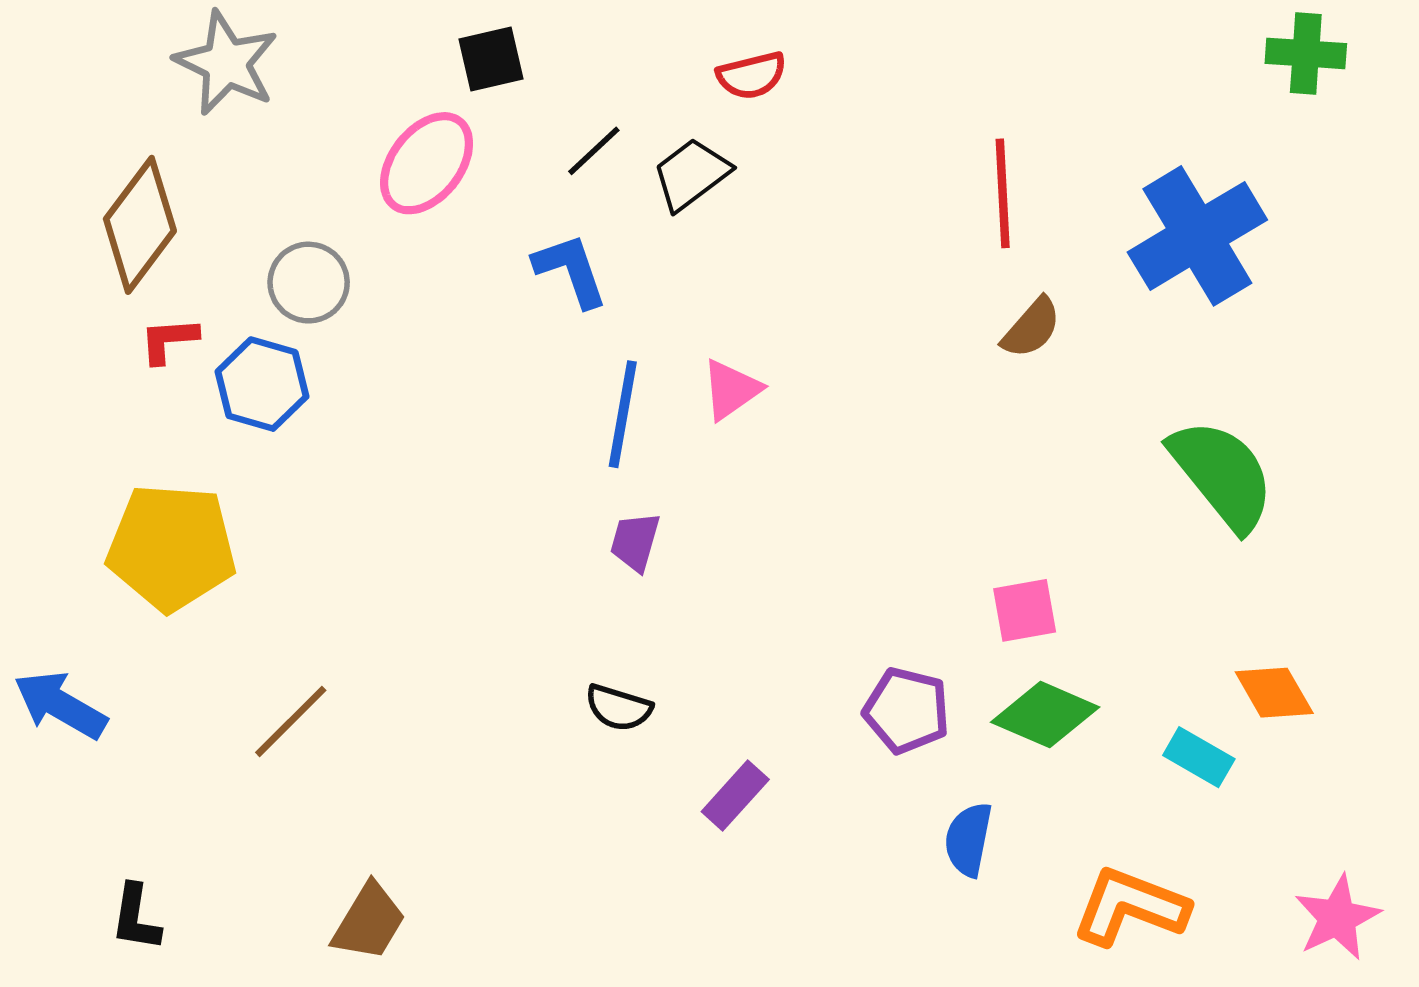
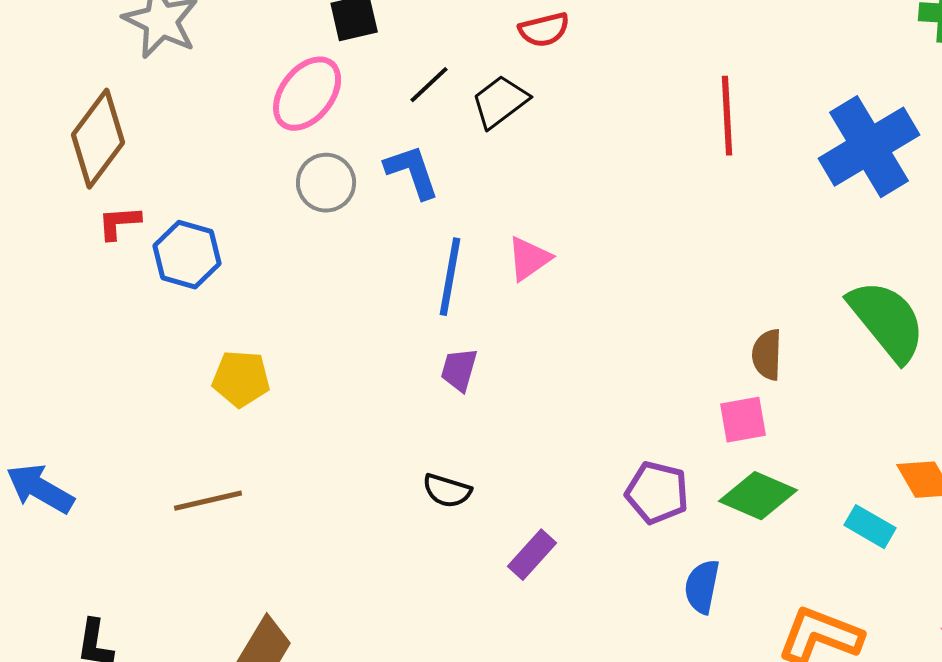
gray circle: (309, 283) -> (326, 183), moved
brown semicircle: (1031, 328) -> (767, 355), moved, turned 141
yellow pentagon: (171, 547) -> (241, 379), moved, size x0.6
brown line: (291, 721) -> (208, 501), turned 32

